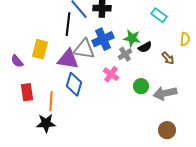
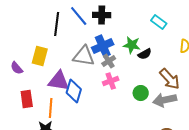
black line: (68, 24) -> (57, 24), moved
gray cross: (125, 54) -> (109, 61), moved
brown arrow: (168, 58) -> (170, 79), moved, size x1.6
purple triangle: (68, 59) -> (59, 81), moved
pink cross: (111, 74) -> (111, 81), turned 35

